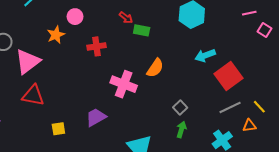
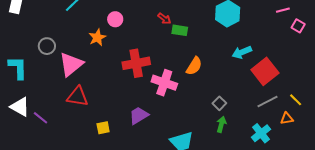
red cross: (97, 46) -> (136, 63), moved, size x1.5

